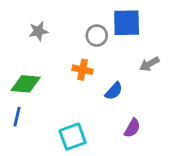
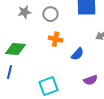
gray circle: (97, 36) -> (50, 14), moved
purple semicircle: (132, 128) -> (90, 80), turned 40

